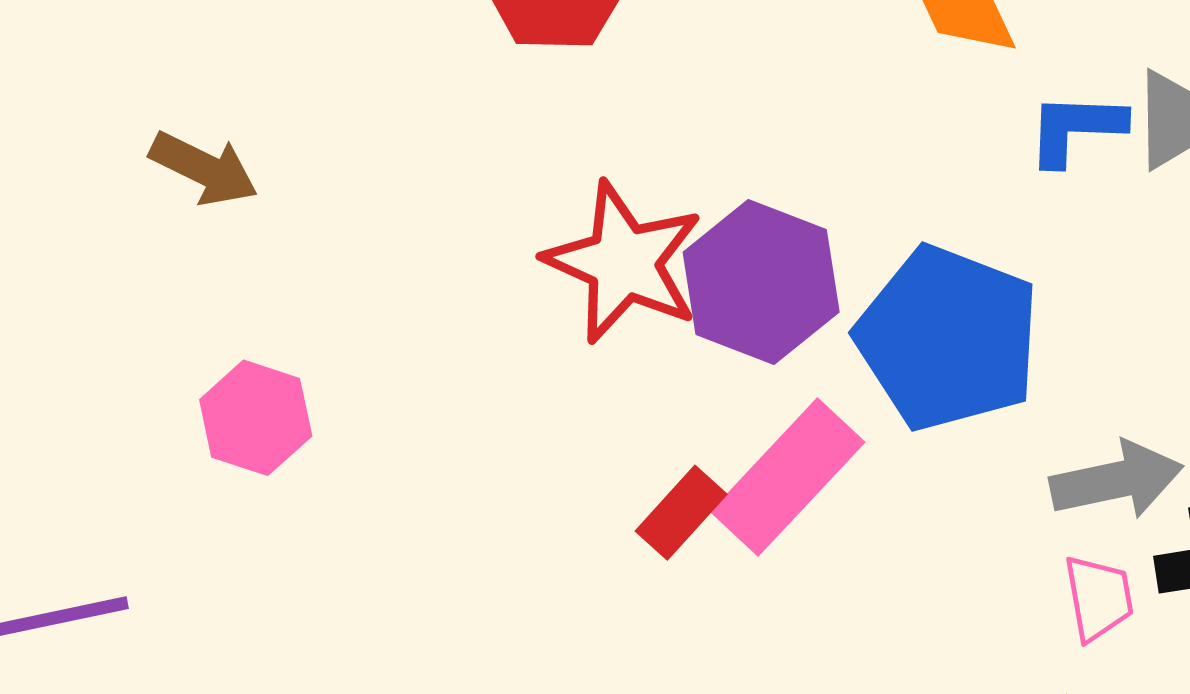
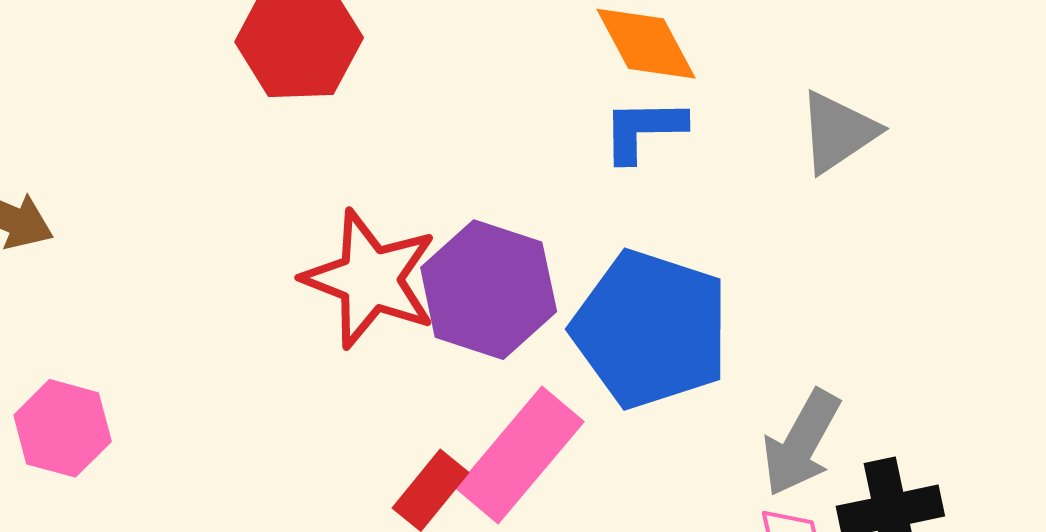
blue L-shape: (1076, 129) -> (643, 130), moved
gray arrow: (1117, 480) -> (801, 443), turned 134

